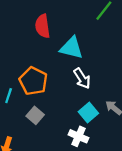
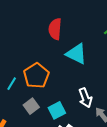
white arrow: (82, 78) -> (85, 98), moved
cyan square: (88, 112) -> (57, 110), moved

